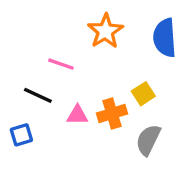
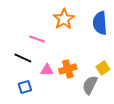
yellow square: (143, 94) -> (103, 68), moved
blue square: (21, 135) -> (25, 87), moved

